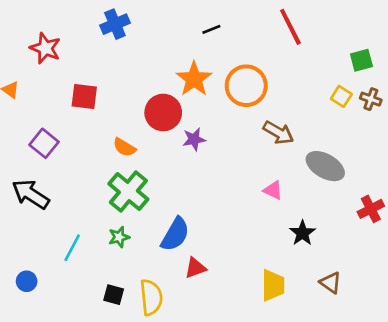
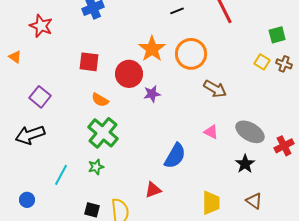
black line: (211, 29) -> (177, 11), moved
red square: (84, 96) -> (89, 62), moved
gray ellipse: (325, 166) -> (250, 132), moved
black arrow: (31, 194) -> (30, 135), turned -52
black star: (302, 233) -> (245, 164), moved
blue semicircle: (175, 234) -> (175, 156), moved

